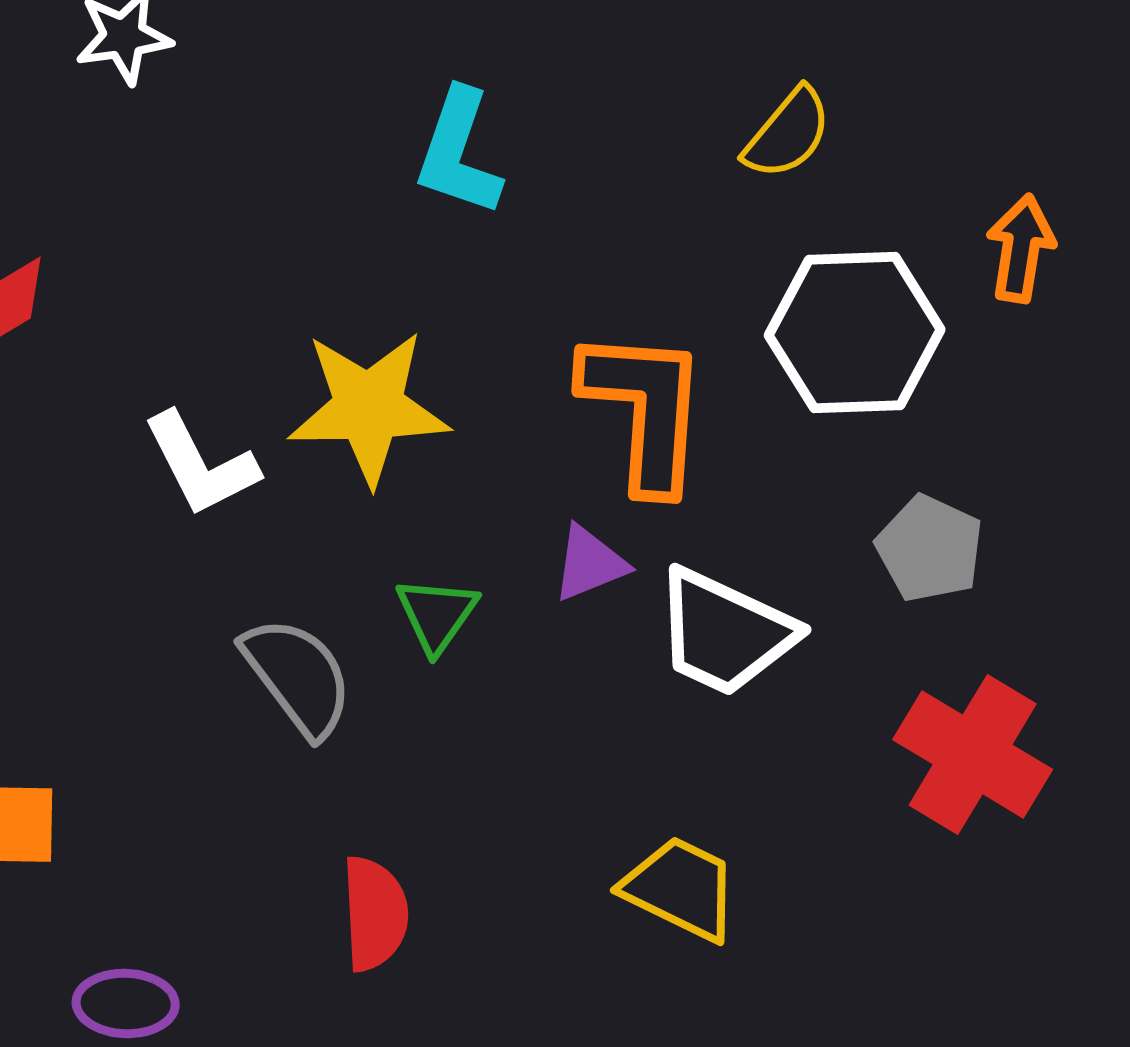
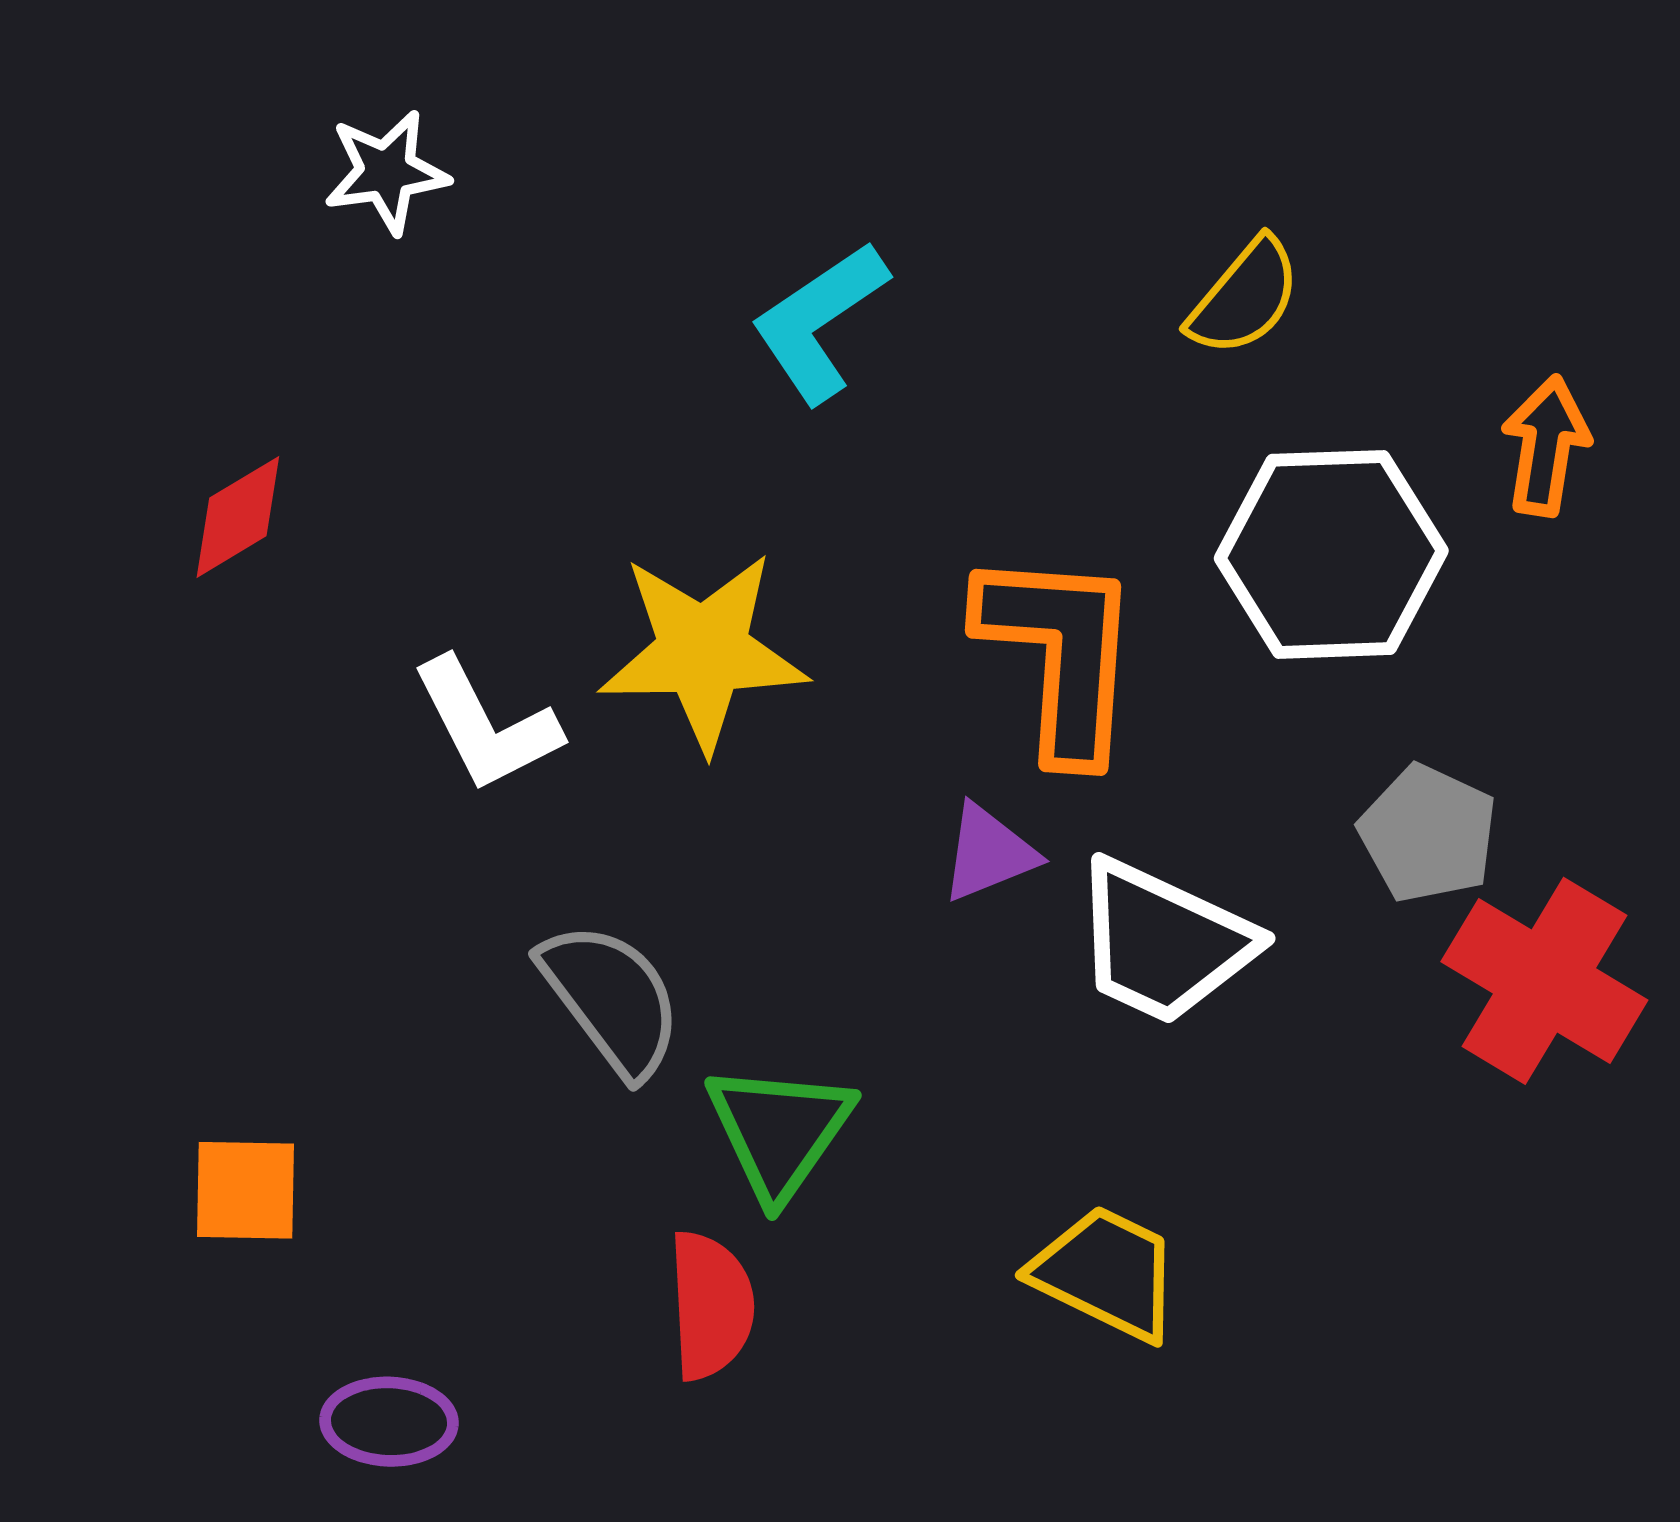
cyan L-shape: (459, 152) -> (819, 322), turned 37
green triangle: (437, 614) -> (779, 1131), moved, size x1.4
red cross: (973, 754) -> (1544, 981), moved

